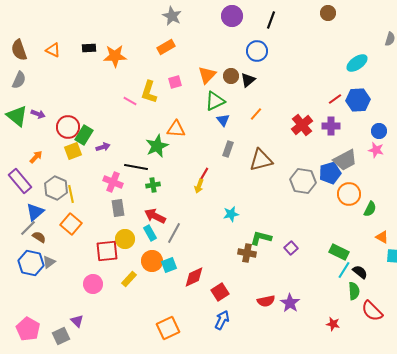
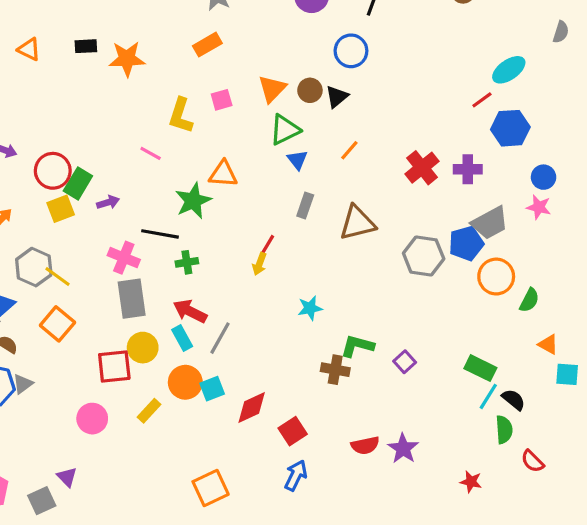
red line: (335, 99) -> (482, 100), moved
pink line: (130, 101) -> (151, 153), moved
yellow line: (71, 194) -> (57, 277), turned -42
gray rectangle: (118, 208) -> (132, 299), size x1.4
red semicircle: (372, 311) -> (532, 461), size x0.7

